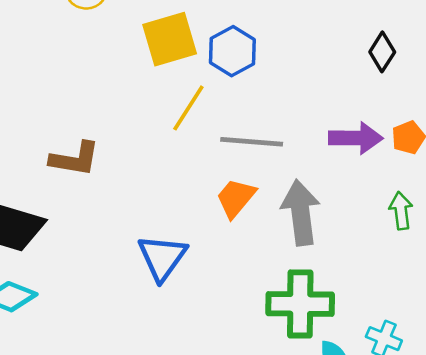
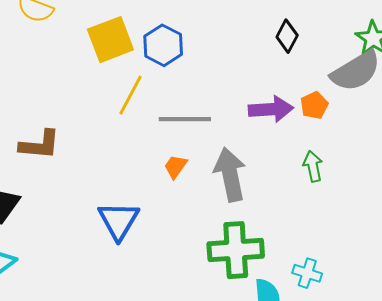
orange trapezoid: (236, 198) -> (175, 167), size x0.7

